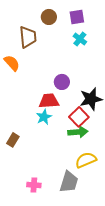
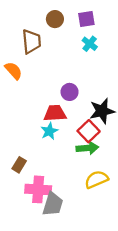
brown rectangle: (13, 140) -> (19, 165), moved
gray trapezoid: (69, 182) -> (53, 204), moved
pink cross: (34, 185) -> (38, 189), moved, size x1.6

